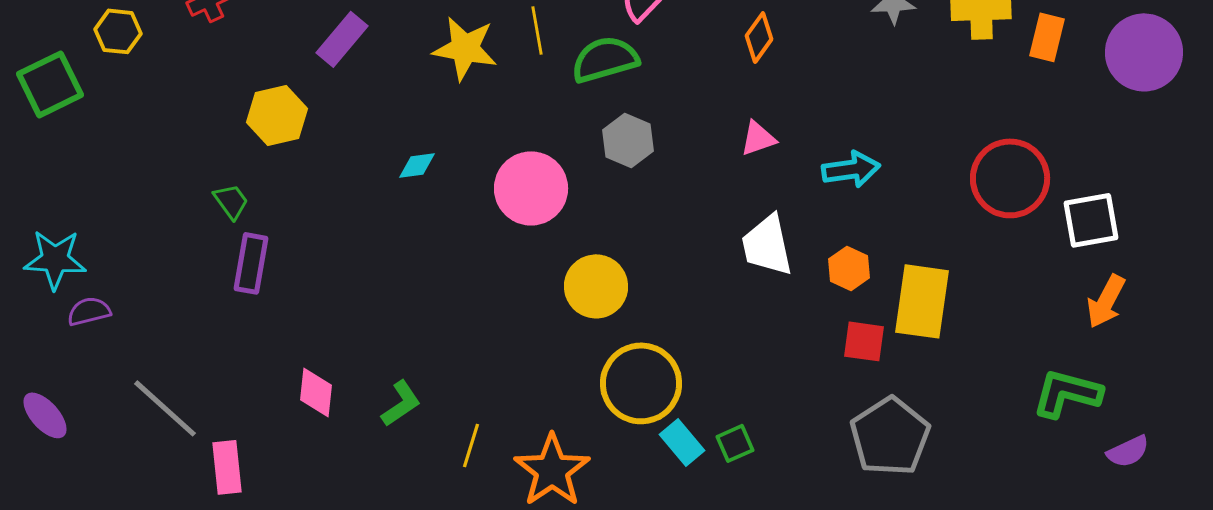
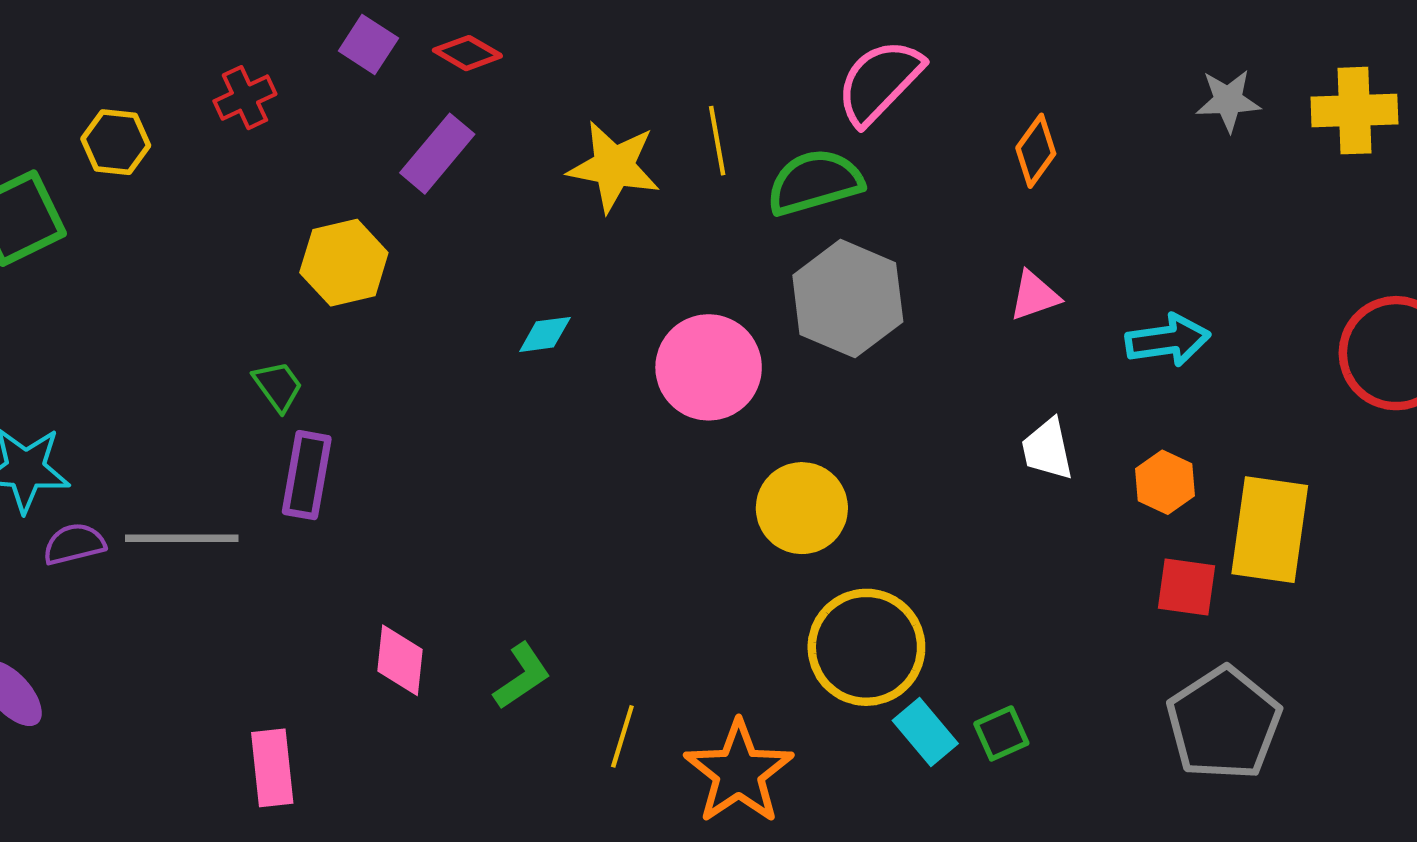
gray hexagon: (628, 140) -> (848, 299), size x1.5
white trapezoid: (767, 245) -> (1047, 449), size x0.7
gray line: (165, 408) -> (182, 538), moved, turned -42

